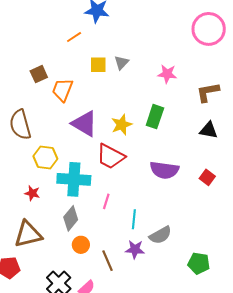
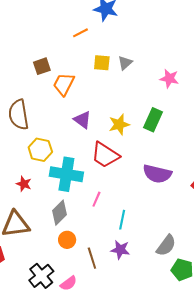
purple triangle: (85, 124) -> (82, 120), size x0.7
gray semicircle: (160, 235) -> (166, 245), moved, turned -30

